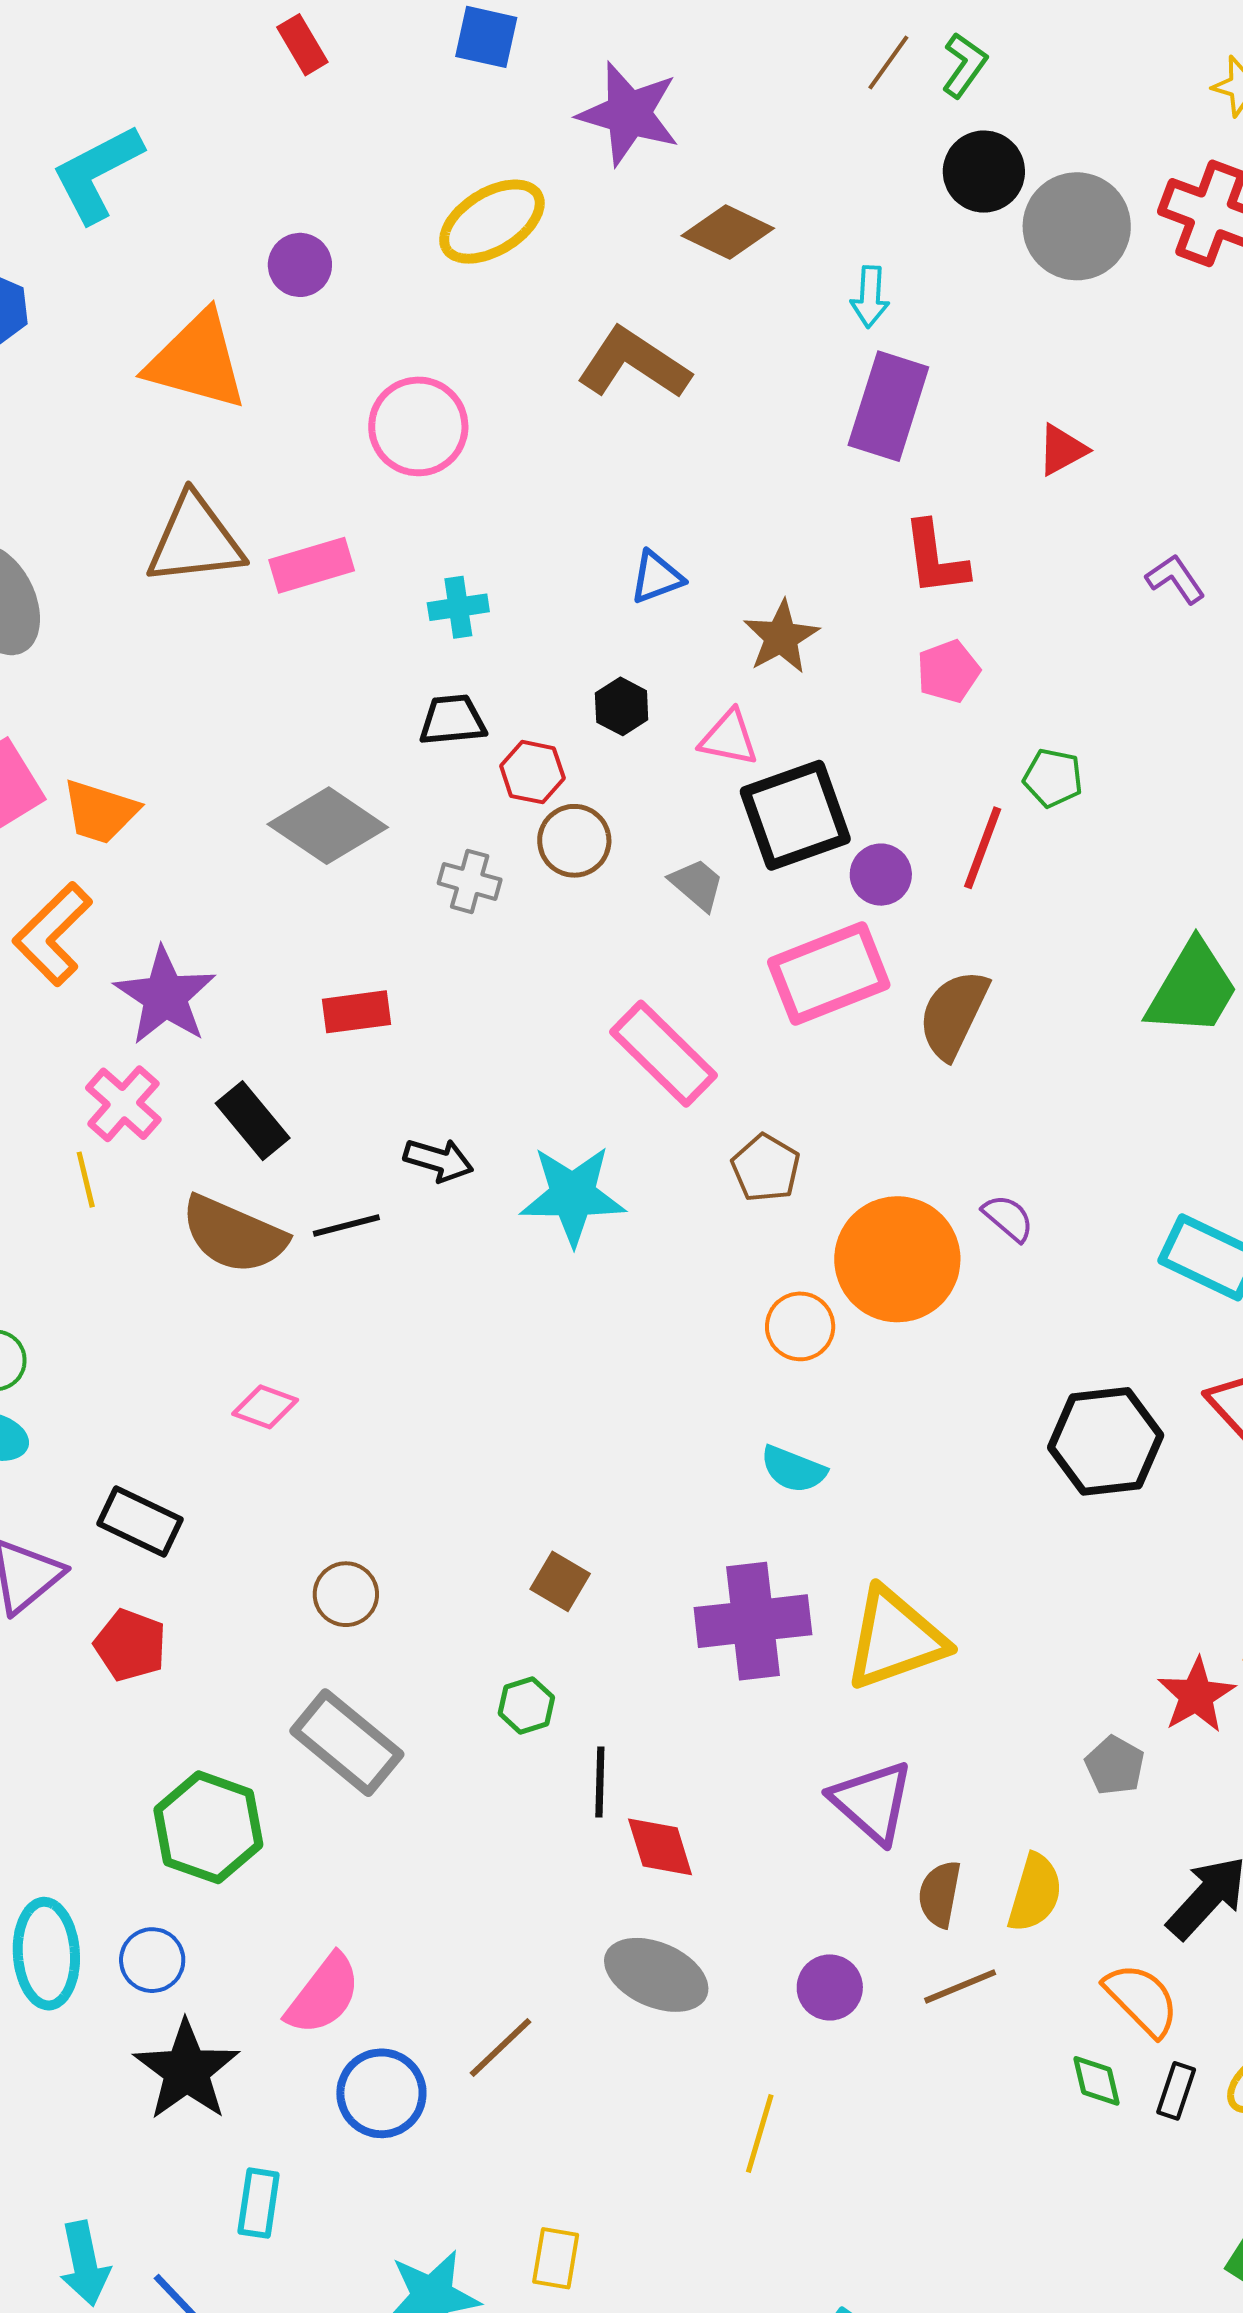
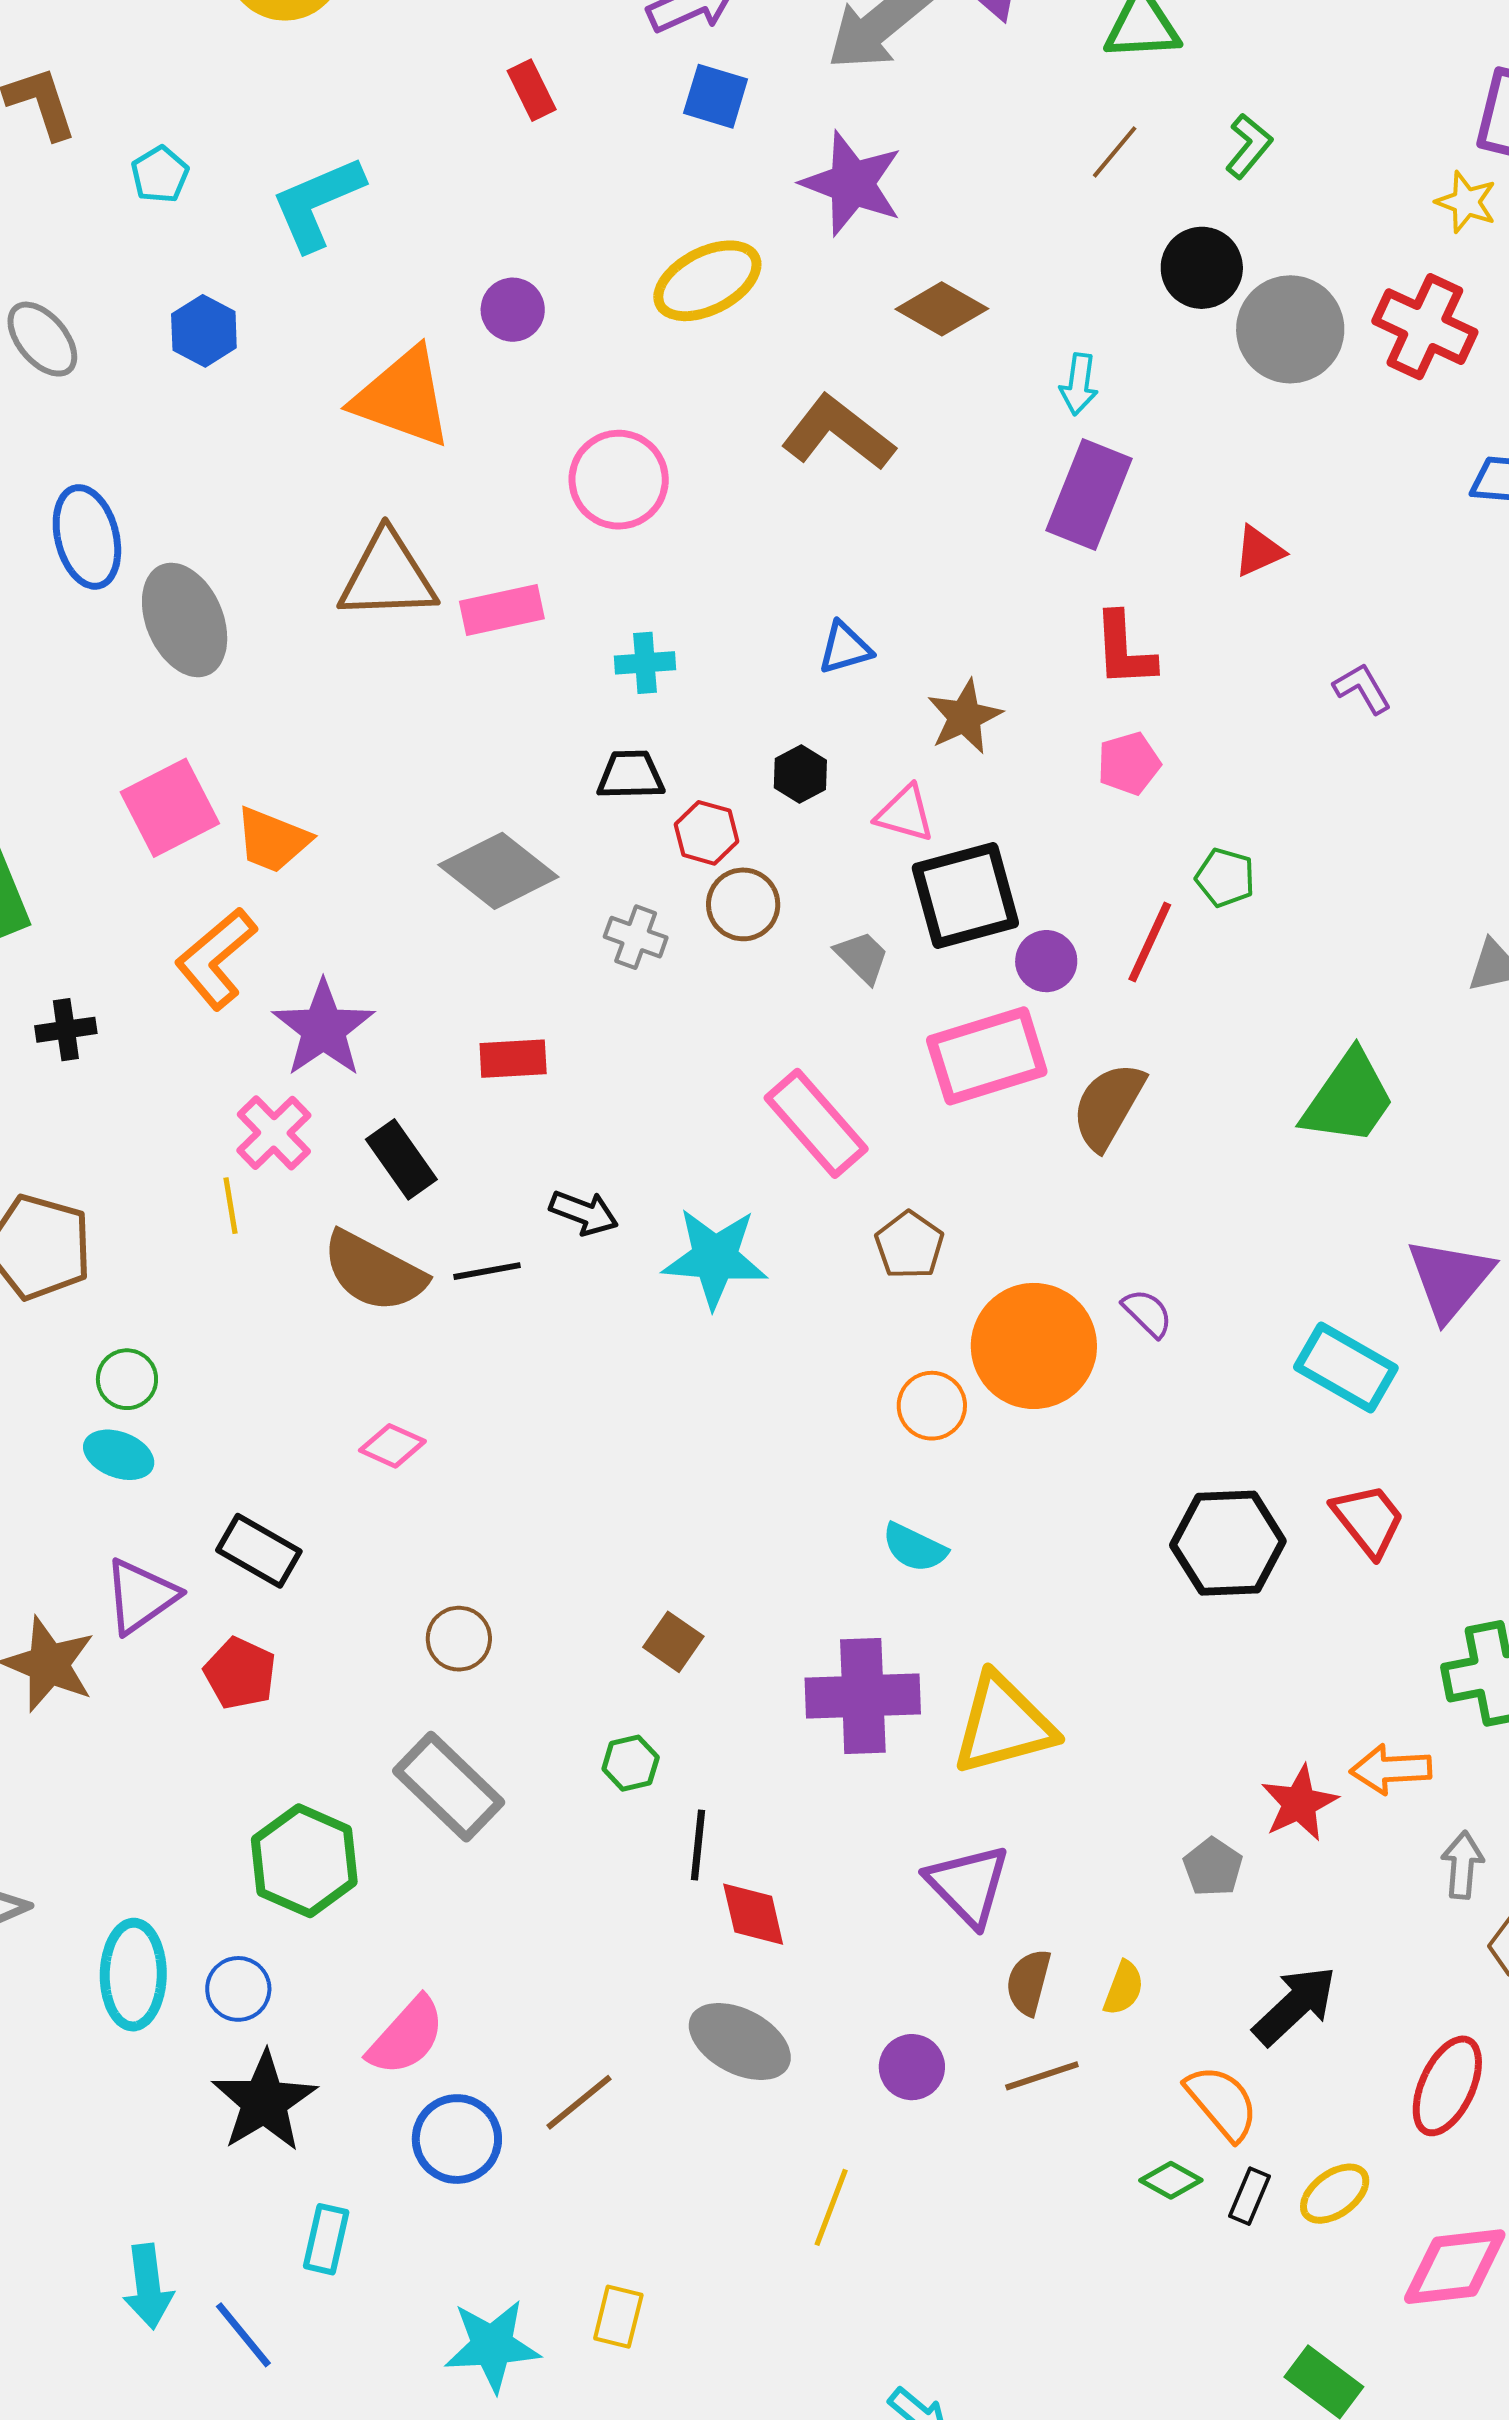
green L-shape: (964, 65) -> (1249, 146), moved
yellow semicircle: (1035, 1893) -> (1124, 1988), size x0.7
green diamond: (1097, 2081) -> (1171, 2180), turned -52

